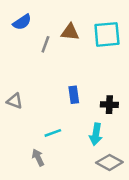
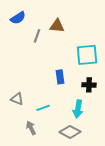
cyan square: (107, 34) -> (87, 55), moved
gray triangle: (15, 101) -> (17, 99), moved
gray diamond: (109, 162) -> (70, 132), moved

